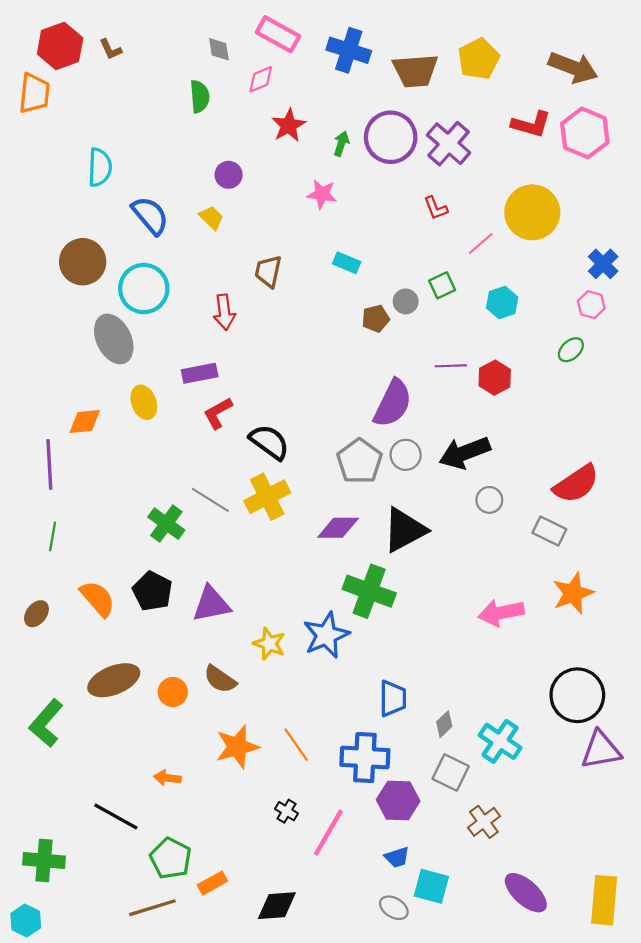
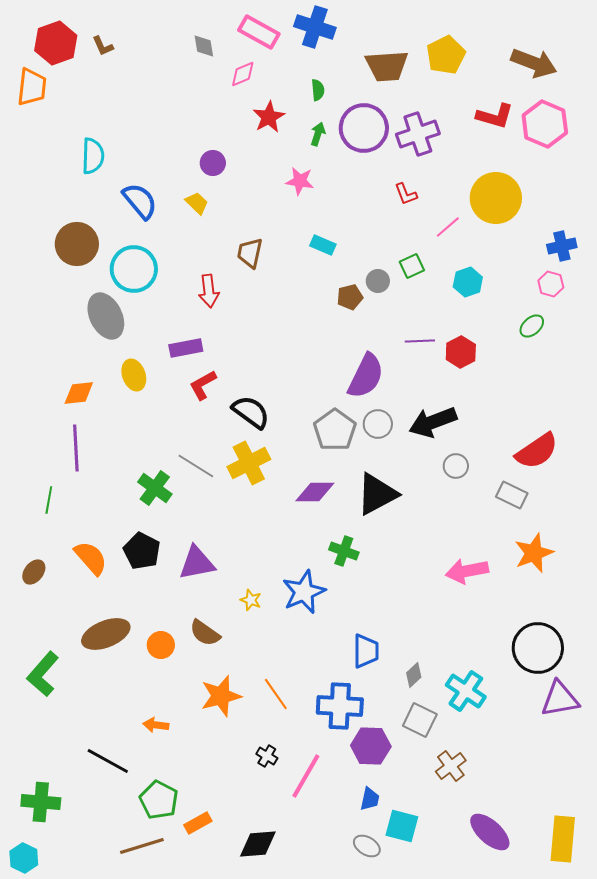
blue cross: (349, 50) -> (315, 27), moved
green semicircle: (200, 96) -> (318, 90), moved, size x0.7
purple cross: (449, 144) -> (418, 134), turned 30
blue cross: (603, 264) -> (562, 246), turned 32
purple line: (49, 465) -> (76, 448), moved
green cross: (369, 591) -> (344, 551), size x0.6
yellow star: (269, 644) -> (251, 600), size x0.7
blue trapezoid: (397, 857) -> (370, 799), turned -60

